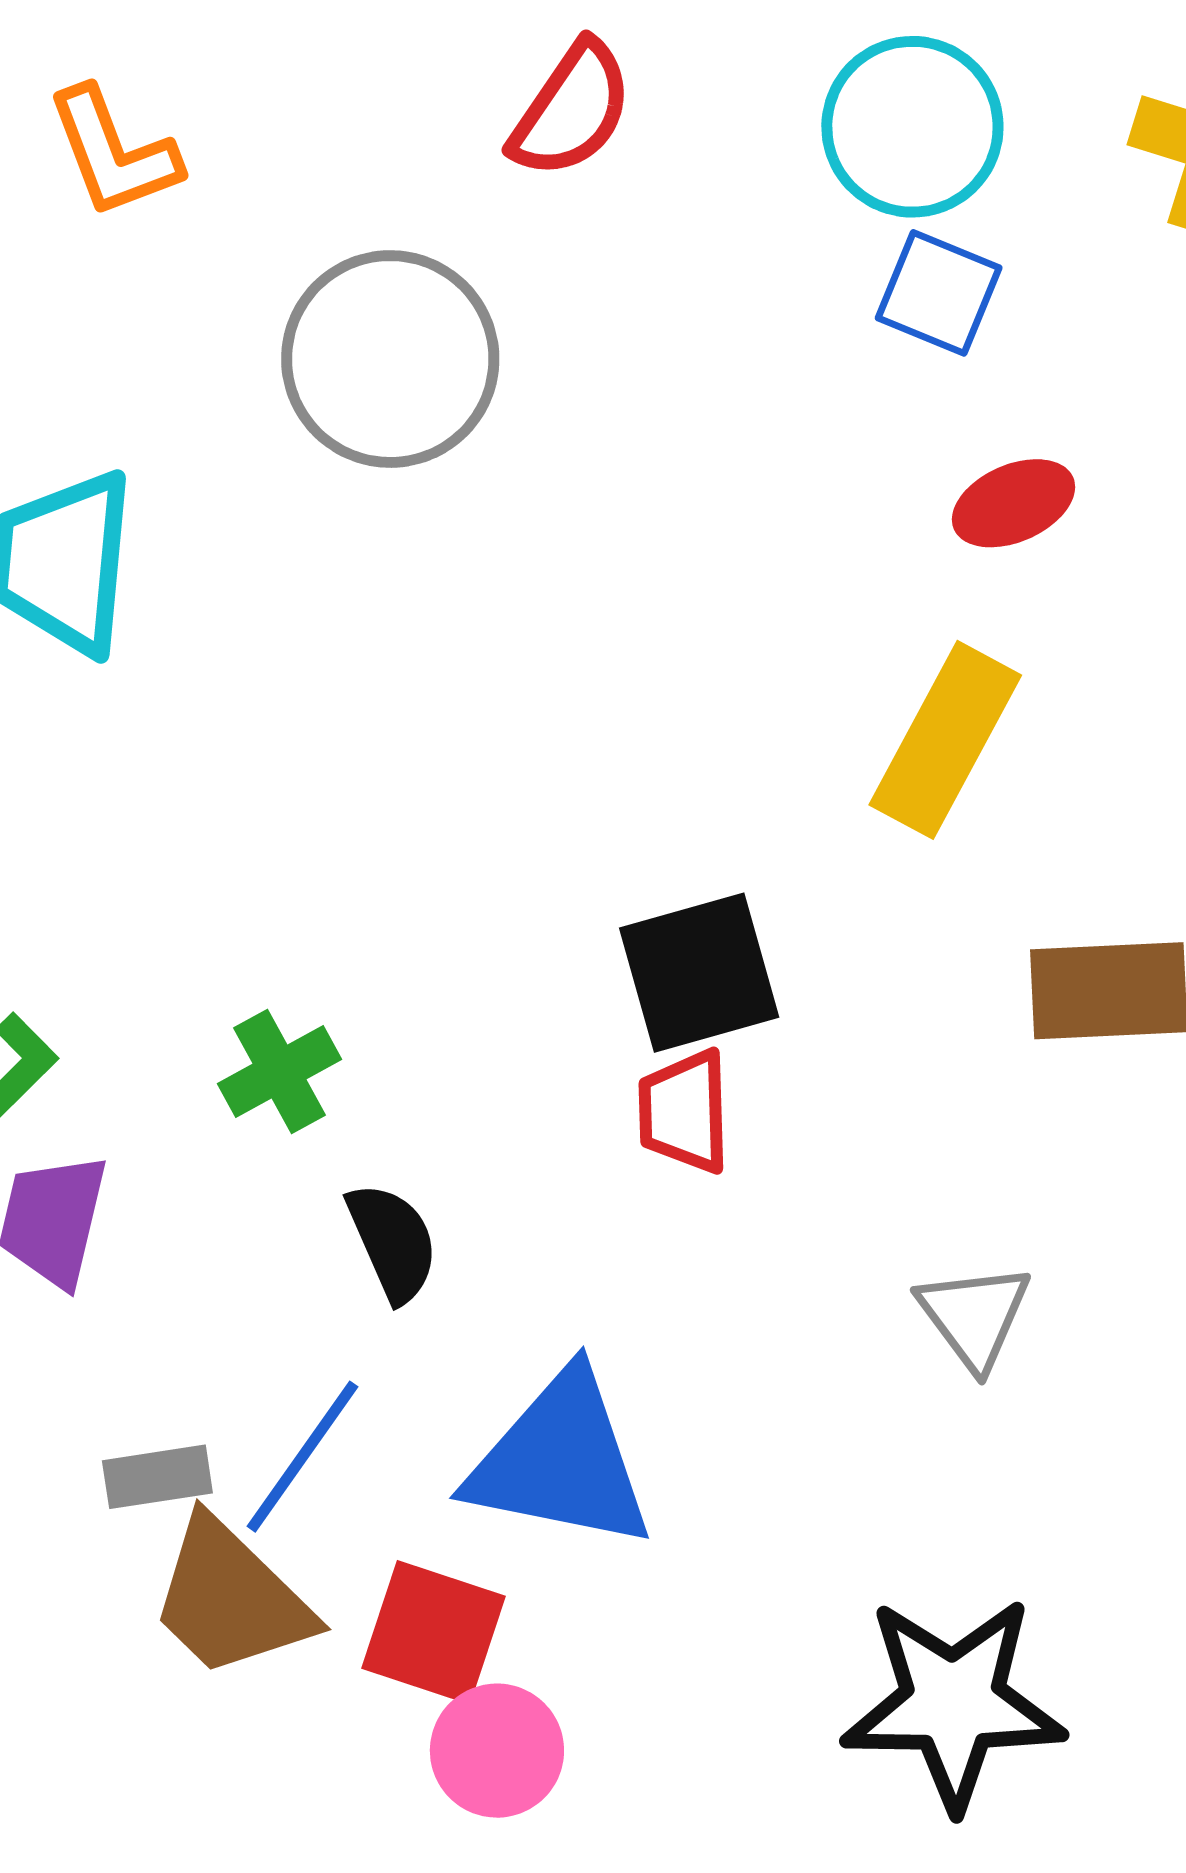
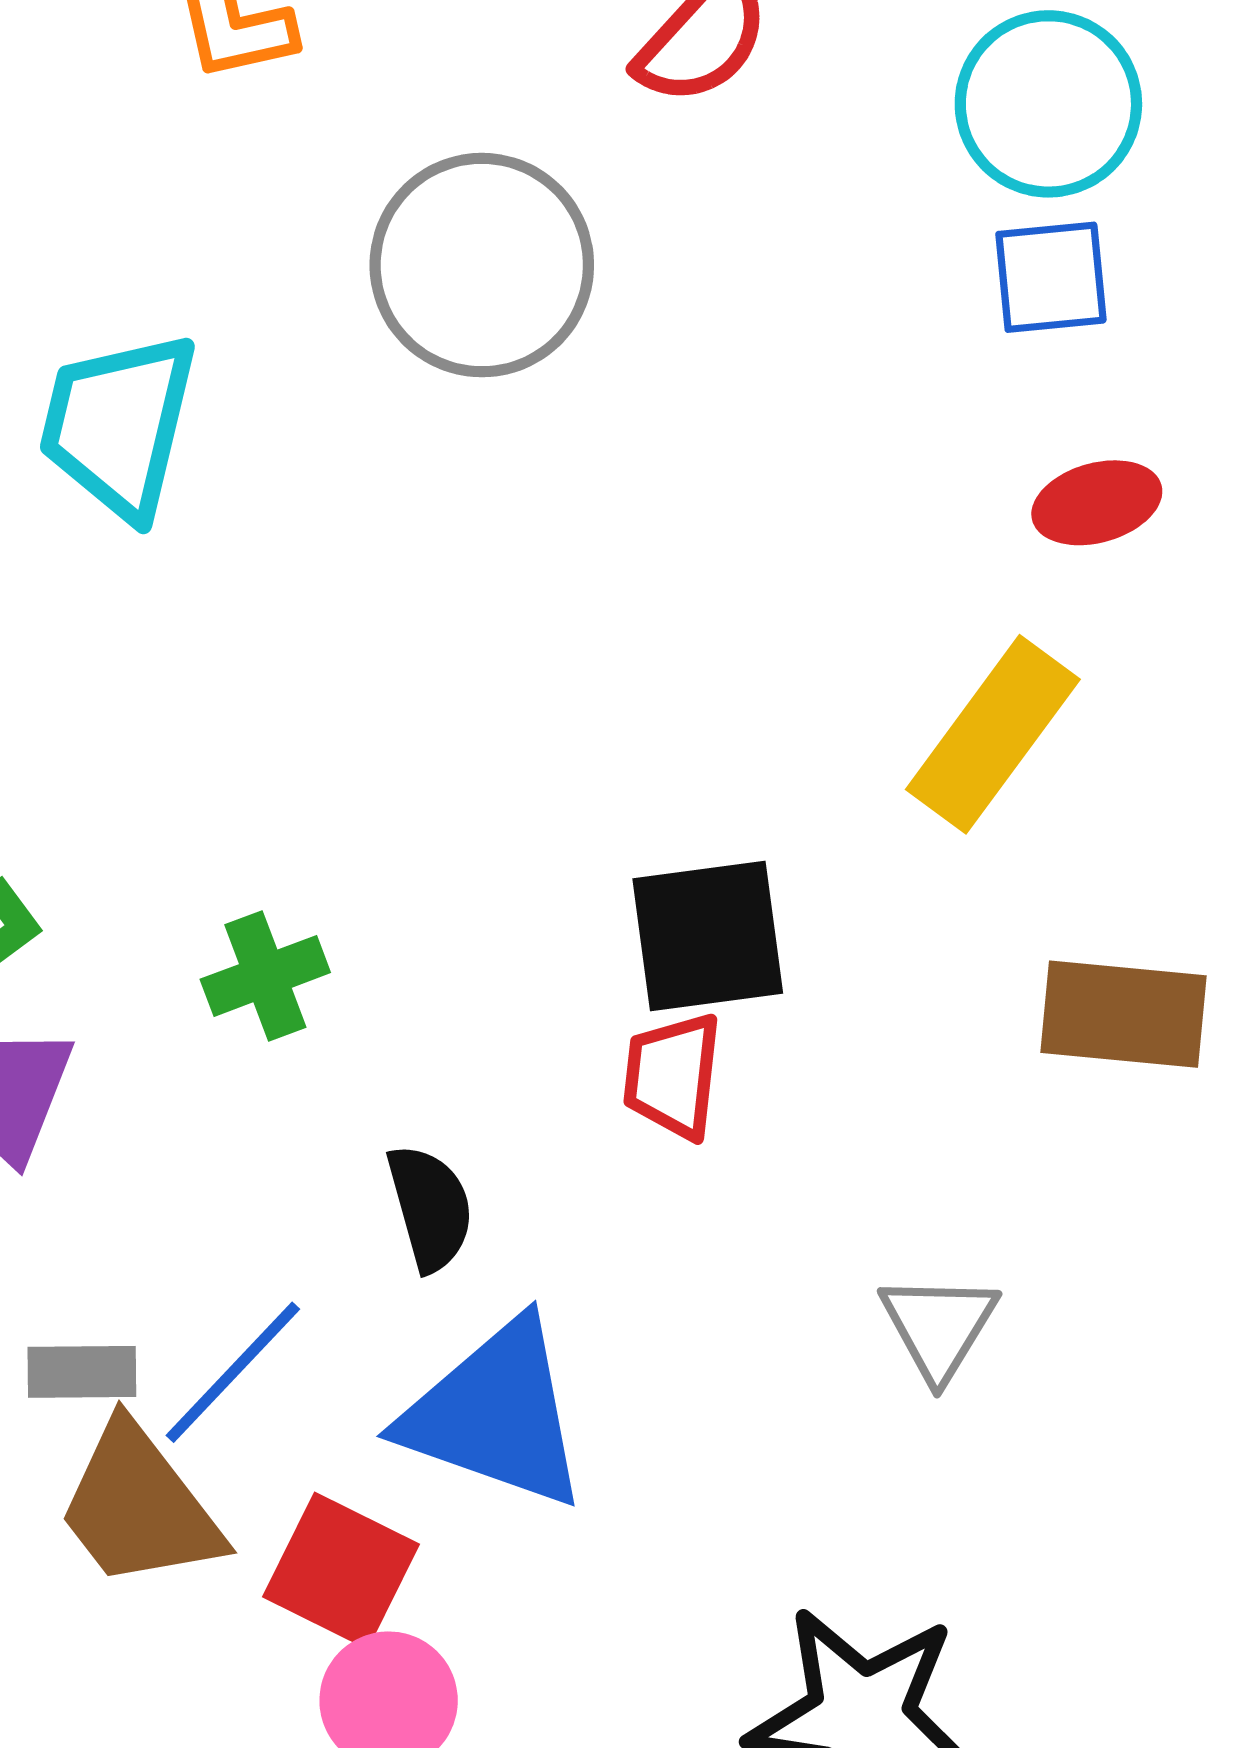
blue square: (939, 293) -> (1051, 277), turned -36
black semicircle: (393, 1242) -> (430, 1208), moved

